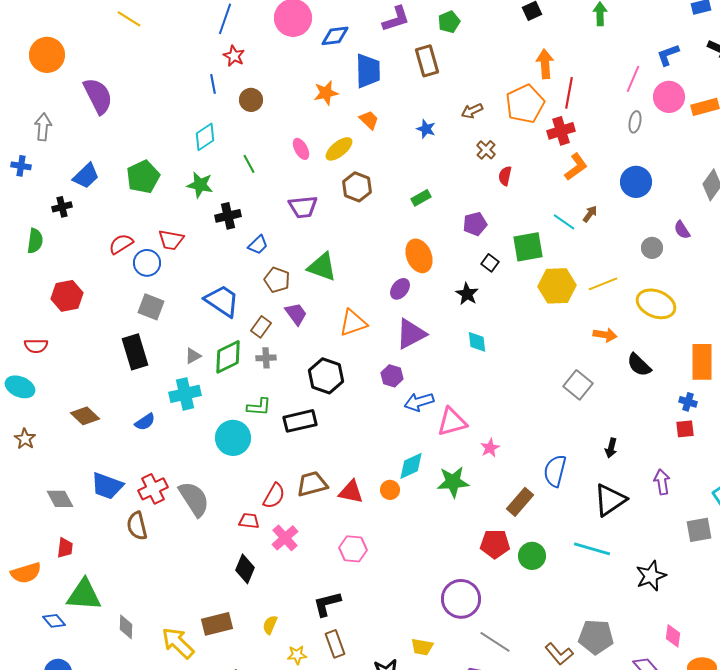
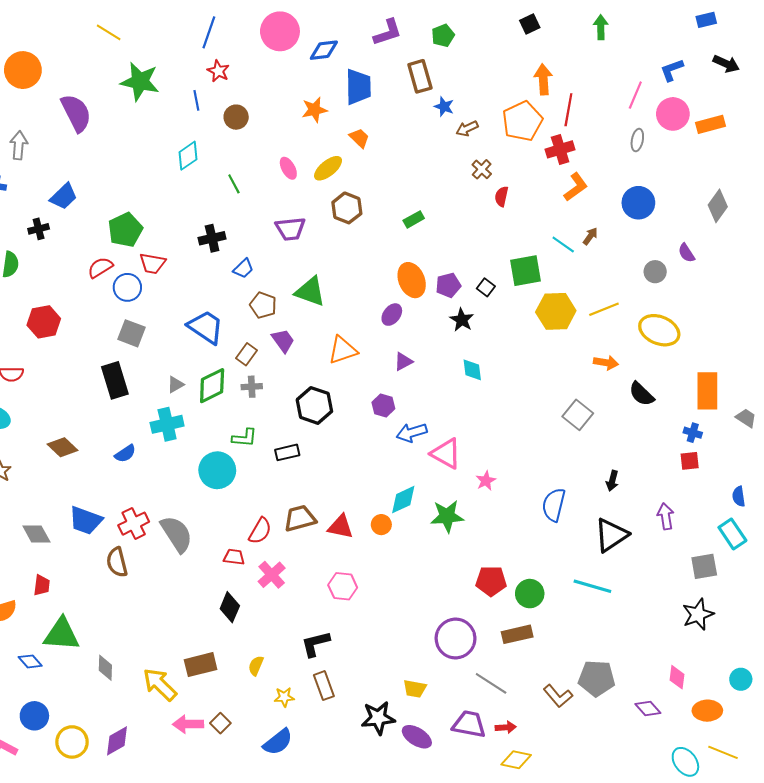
blue star: (426, 129) -> (444, 107), moved
green pentagon: (143, 177) -> (125, 230), moved
green star: (200, 185) -> (140, 82), moved, size x1.4
purple pentagon: (475, 224) -> (448, 285), moved
purple triangle: (411, 334) -> (403, 362), size x0.6
black rectangle: (300, 421) -> (287, 452), size x0.7
pink triangle: (452, 422) -> (446, 454), turned 44
brown rectangle: (520, 502) -> (517, 634), moved, turned 36
black star: (651, 576) -> (698, 614), moved

